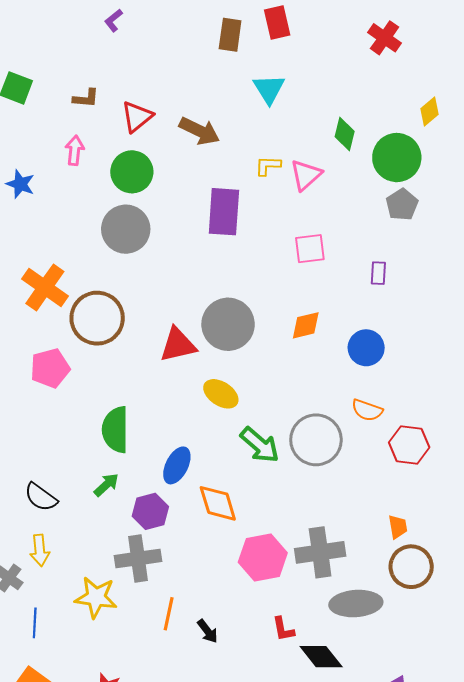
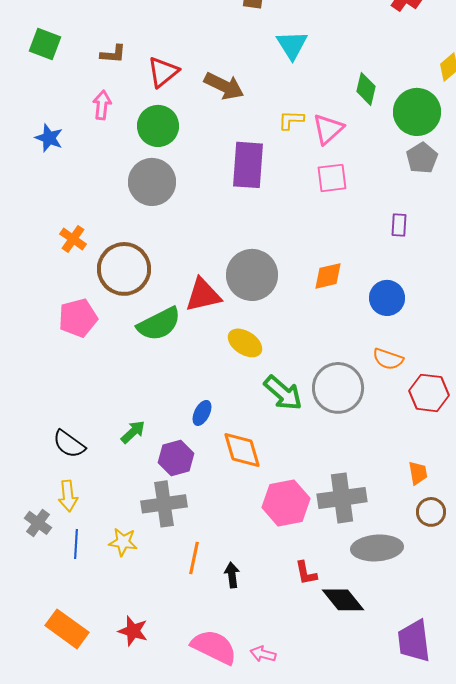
pink square: (310, 249) -> (332, 178), moved
orange cross: (45, 287) -> (73, 239), size x0.6
green semicircle: (116, 430) -> (159, 324), moved, turned -117
blue ellipse: (177, 465) -> (202, 413), size x0.7
brown circle: (411, 567) -> (431, 512), size x0.7
yellow star: (96, 597) -> (123, 542), size x0.7
blue line: (35, 623) -> (76, 544), moved
black arrow: (208, 631) -> (232, 575), turned -150

